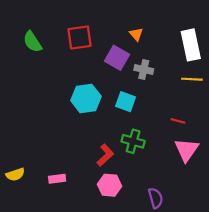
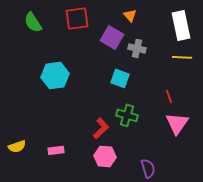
cyan hexagon: (86, 98) -> (55, 75), moved
red line: (178, 121) -> (169, 96), turned 56

